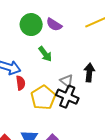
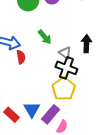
green arrow: (45, 54) -> (45, 37), moved
yellow pentagon: (43, 98) -> (64, 89), moved

